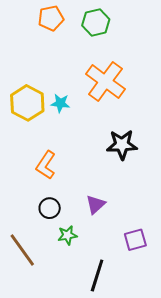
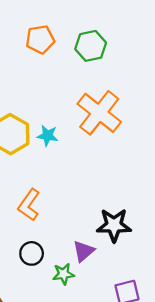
black star: (122, 145) -> (114, 225), moved
green star: (67, 235) -> (63, 274), moved

